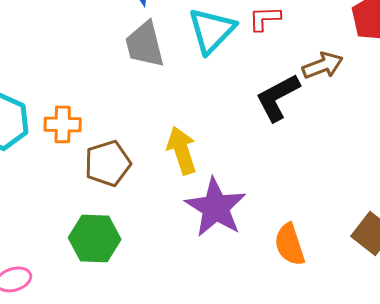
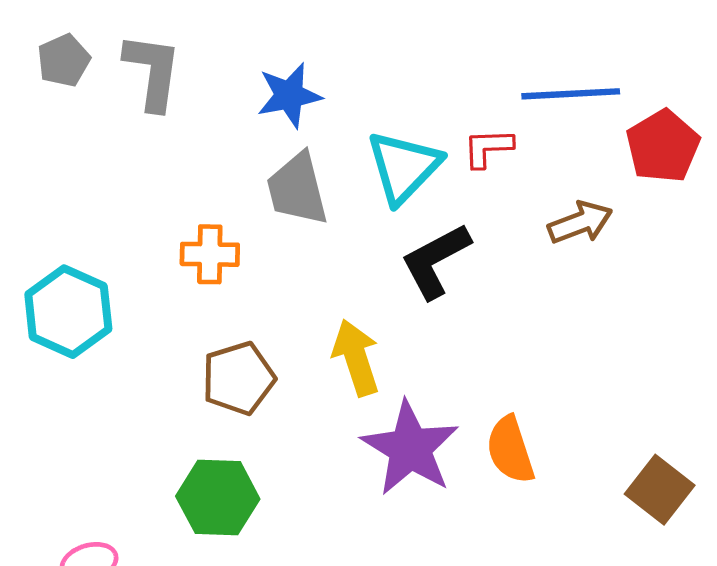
black L-shape: (278, 97) -> (436, 261), moved
orange cross: (63, 124) -> (210, 254), moved
orange semicircle: (290, 244) -> (510, 450), moved

